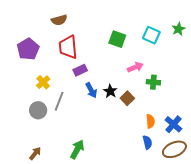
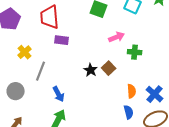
purple rectangle: (80, 70) -> (62, 40), turned 32
blue arrow: (91, 90) -> (59, 94), moved
black star: (110, 91) -> (91, 70), moved
gray circle: (38, 110) -> (16, 91), moved

